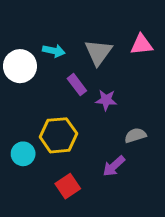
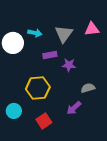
purple rectangle: (77, 85) -> (50, 55), turned -64
cyan circle: (23, 154) -> (14, 111), moved

